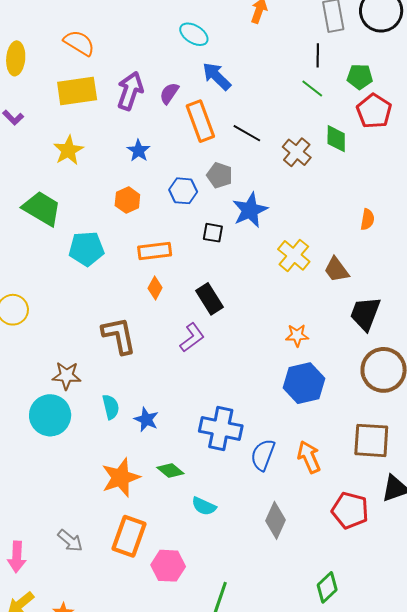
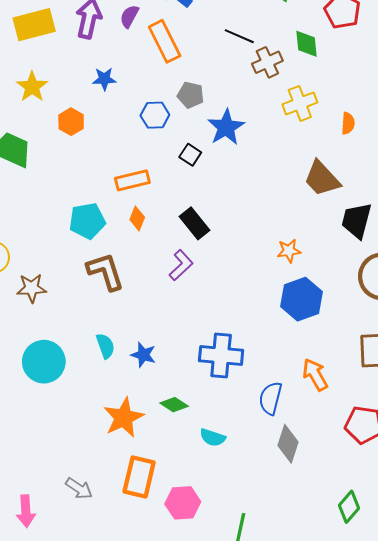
black line: (247, 133) -> (239, 36), moved
blue star: (139, 151) -> (104, 79), turned -30
brown cross: (297, 152) -> (267, 62), turned 32
orange hexagon: (127, 200) -> (71, 122), moved
black square: (213, 233) -> (190, 155), turned 30
cyan pentagon: (86, 249) -> (87, 221), moved
yellow cross: (294, 255) -> (300, 103), moved, turned 36
brown trapezoid: (336, 270) -> (322, 179), size x1.4
brown star: (66, 376) -> (32, 288), moved
blue semicircle: (263, 455) -> (271, 398), moved

